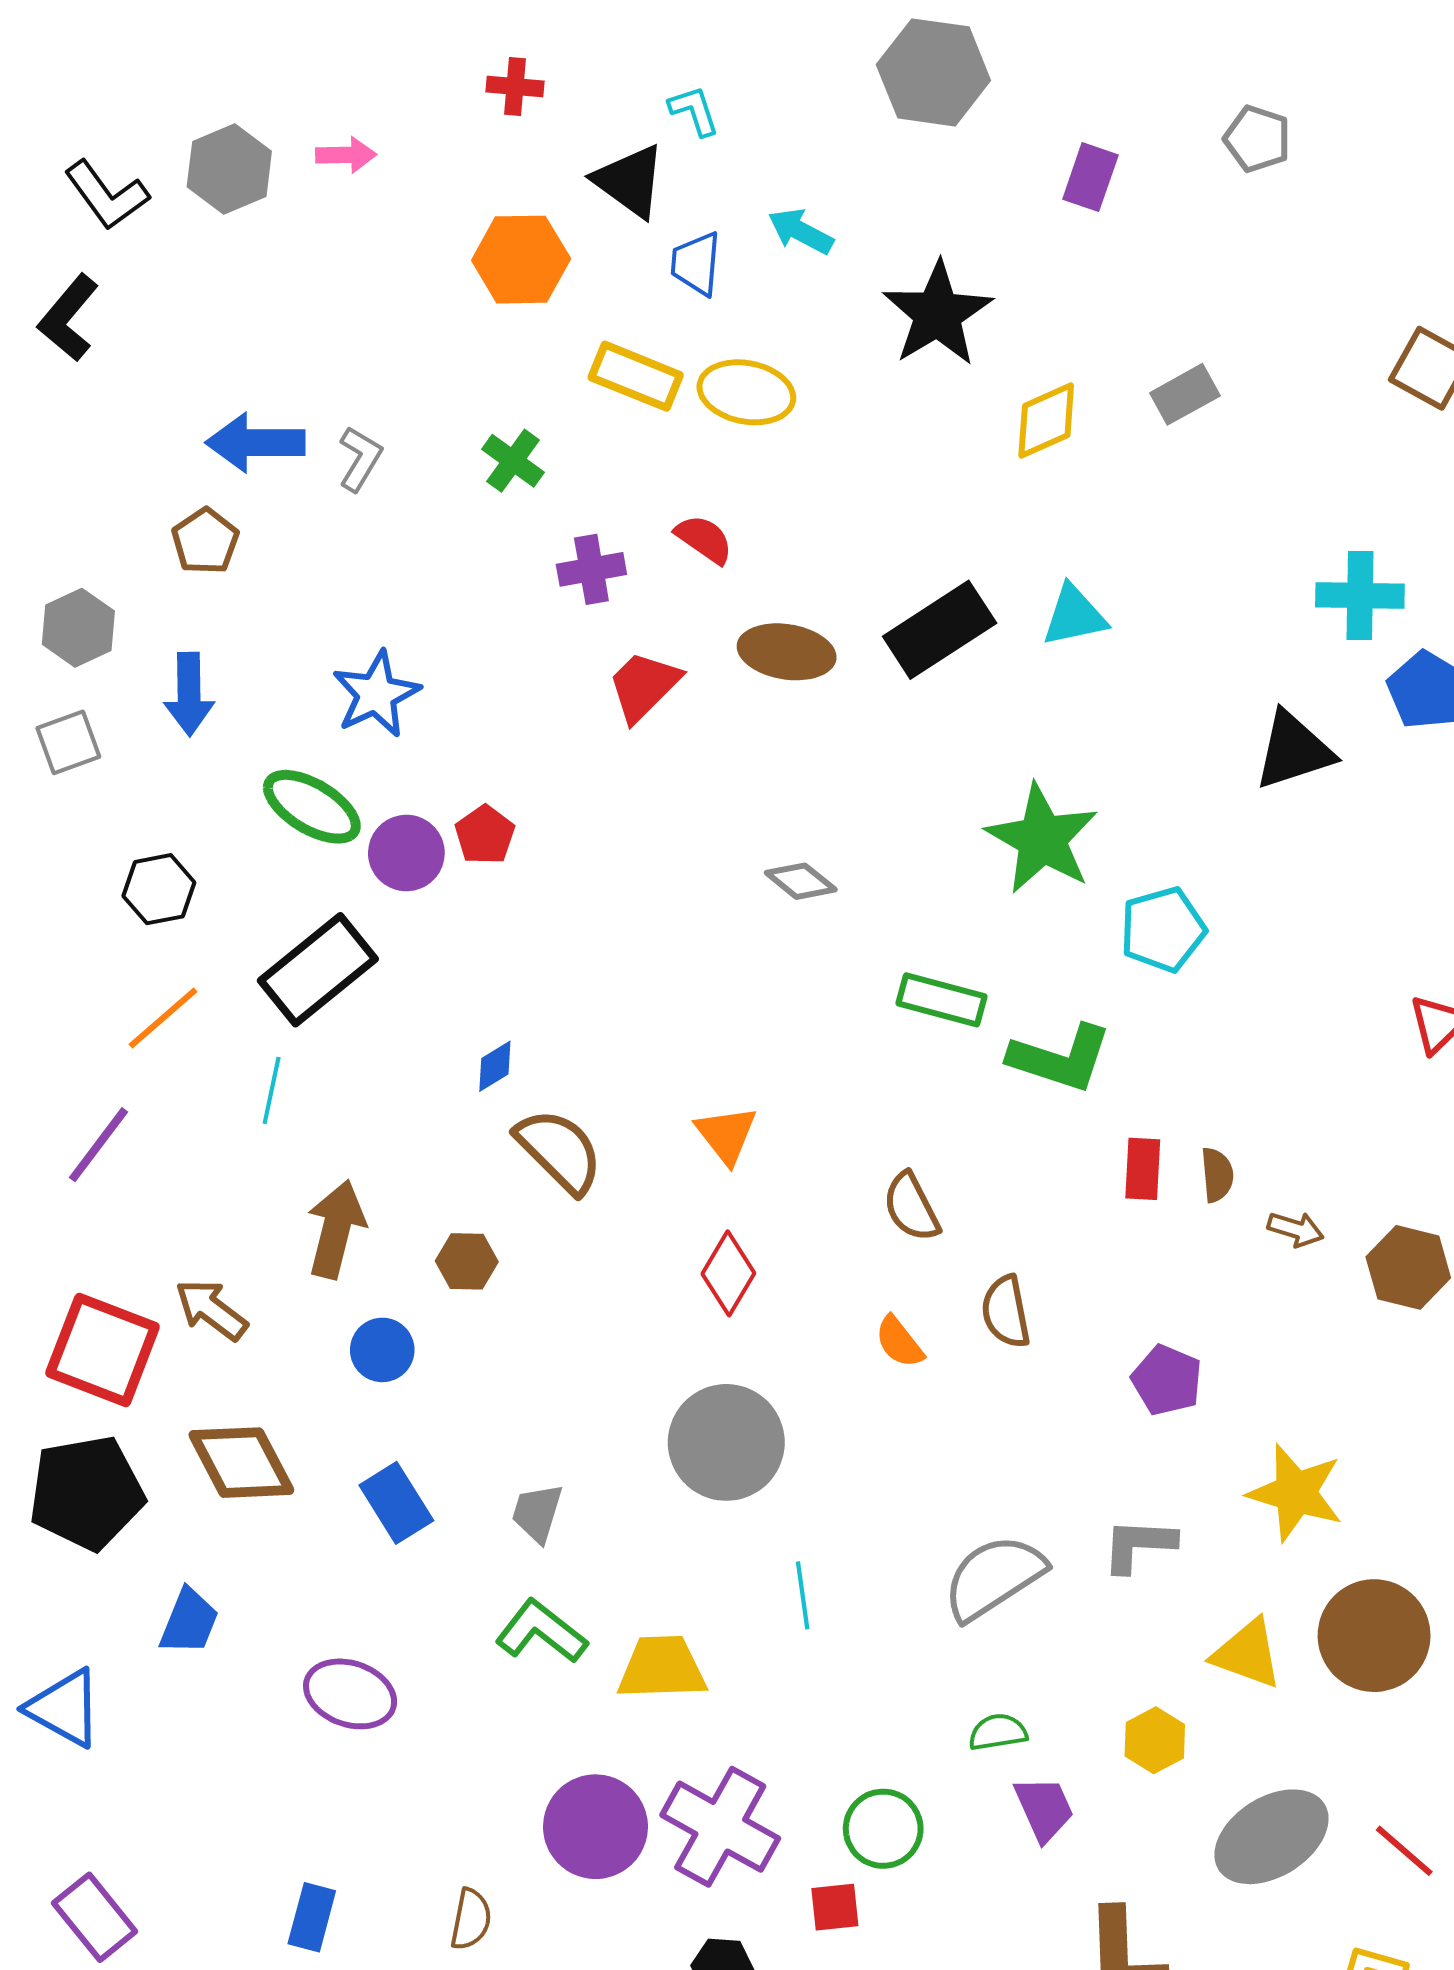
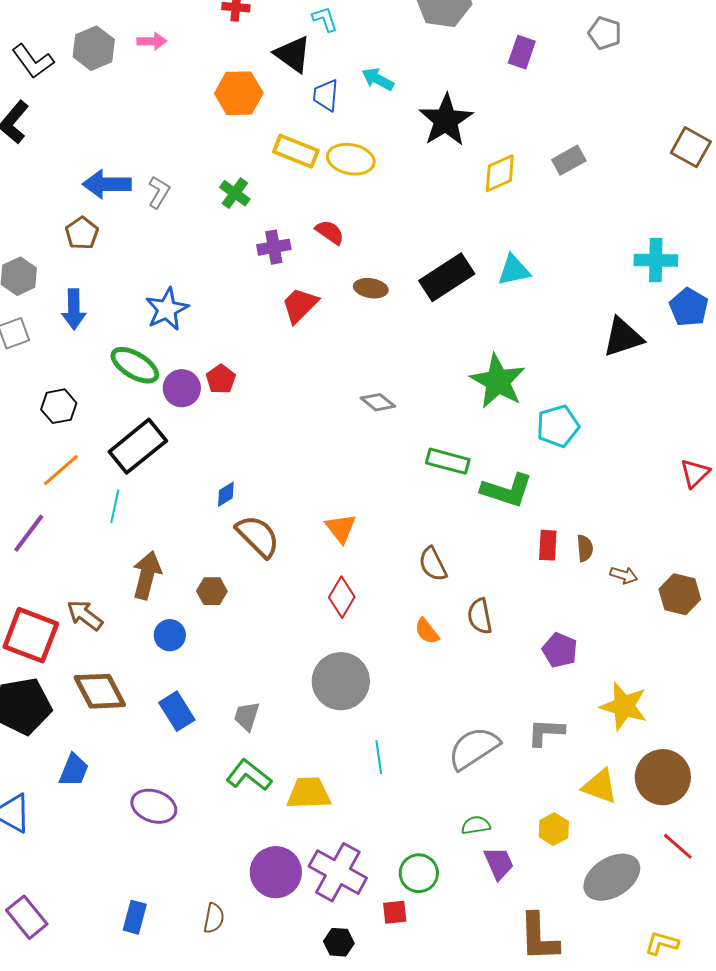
brown ellipse: (787, 652) -> (371, 288), size x0.7
red line: (1404, 1851) -> (678, 846), moved

